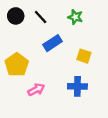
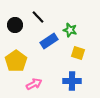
black circle: (16, 16) -> (15, 25), moved
green star: (75, 17) -> (70, 30), moved

